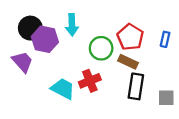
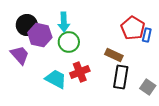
red pentagon: (130, 37) -> (133, 28), moved
green circle: (101, 48) -> (69, 42), moved
gray square: (166, 98) -> (148, 87), turned 35

